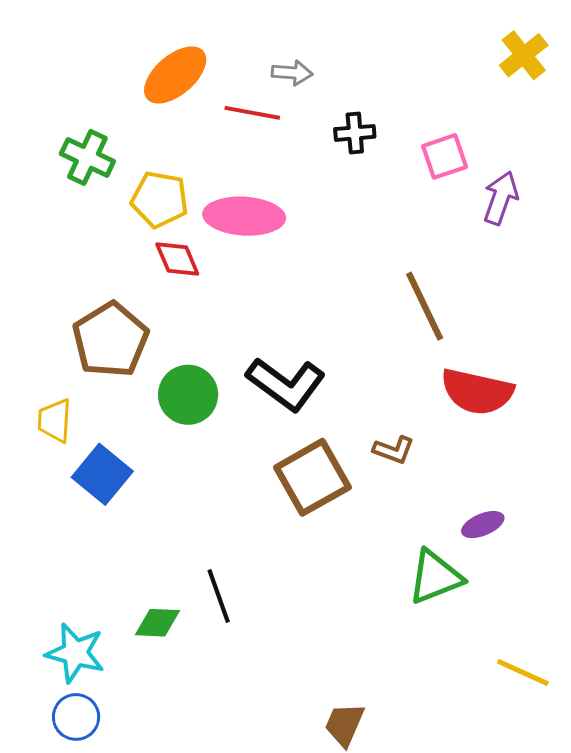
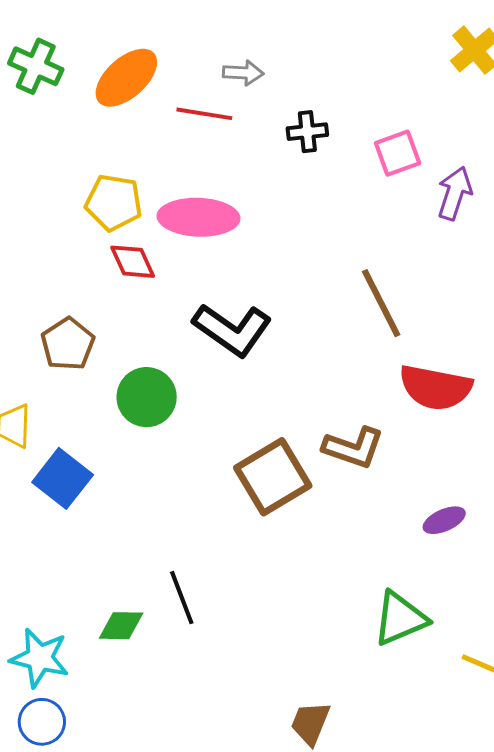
green cross: (87, 157) -> (36, 66), moved
brown pentagon: (111, 340) -> (68, 344), size x0.7
black L-shape: (286, 384) -> (232, 330), moved
brown L-shape: (394, 450) -> (353, 448), size x1.5
green triangle: (435, 577) -> (400, 619), moved

